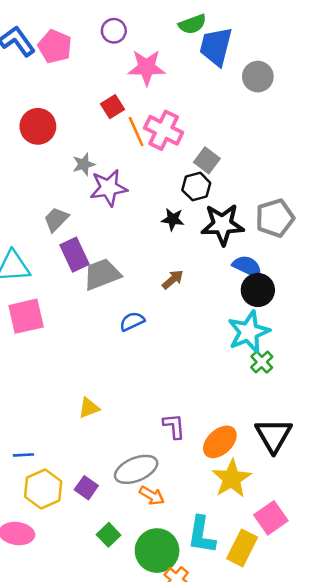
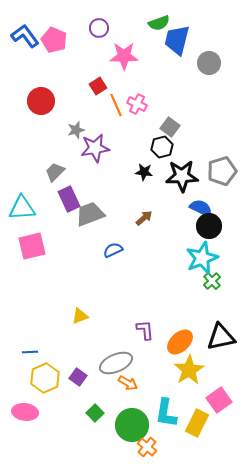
pink cross: (164, 130) -> (137, 104), size x0.7
black triangle: (274, 435) -> (221, 337), turned 48

